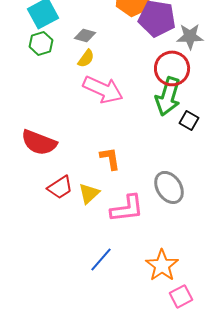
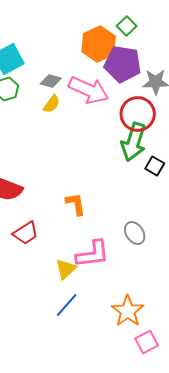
pink arrow: (103, 89) -> (89, 90), moved
gray ellipse: (169, 187) -> (135, 233), size x0.7
yellow triangle: (89, 193) -> (66, 269), moved

